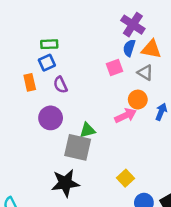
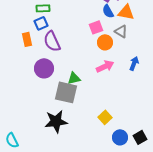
blue semicircle: (129, 48) -> (108, 11), turned -48
purple semicircle: (60, 85) -> (52, 41), size x1.5
orange circle: (138, 100) -> (105, 42), moved

